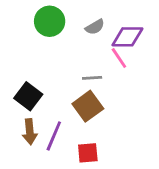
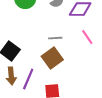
pink line: (119, 58) -> (87, 37), moved

